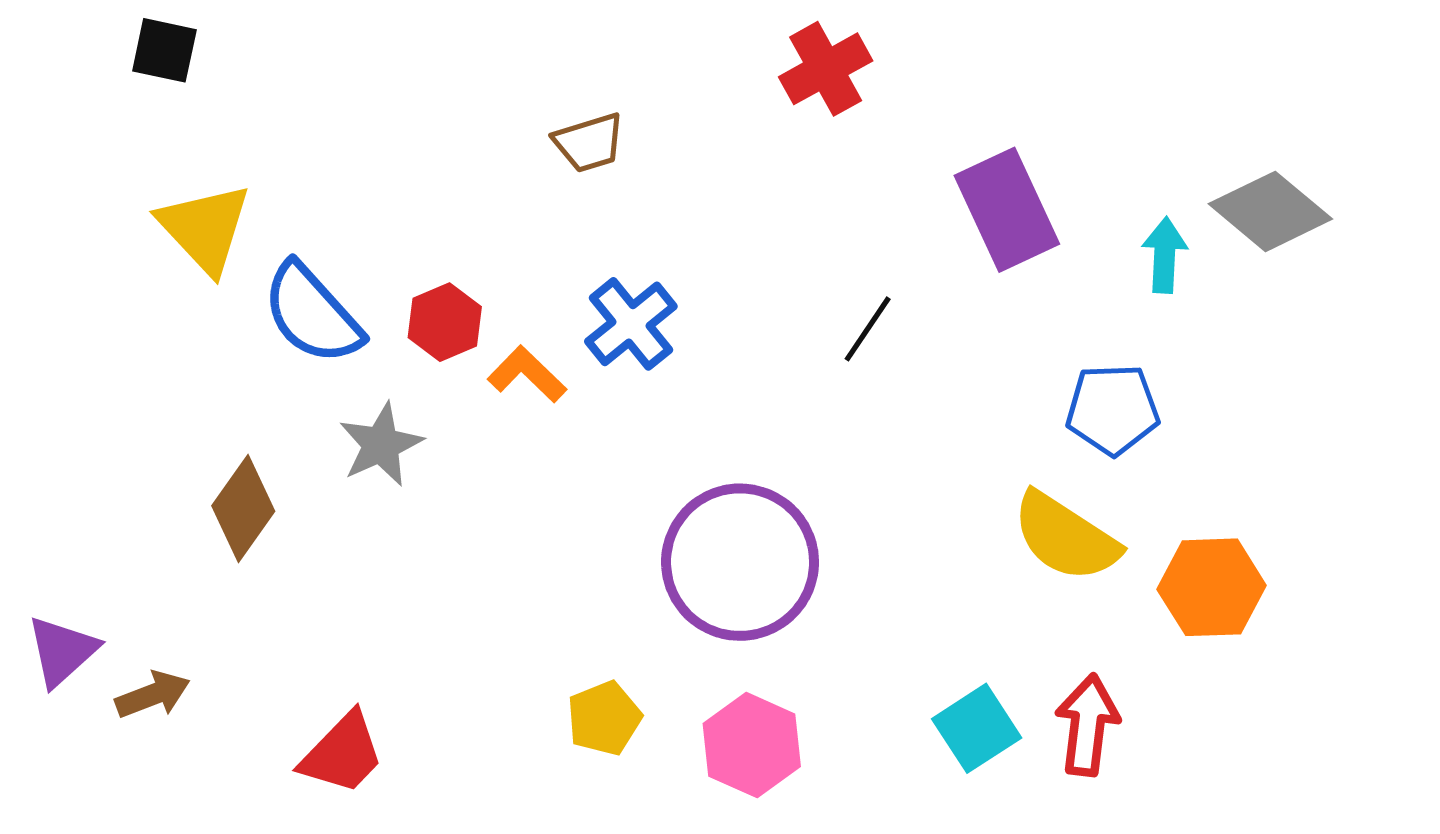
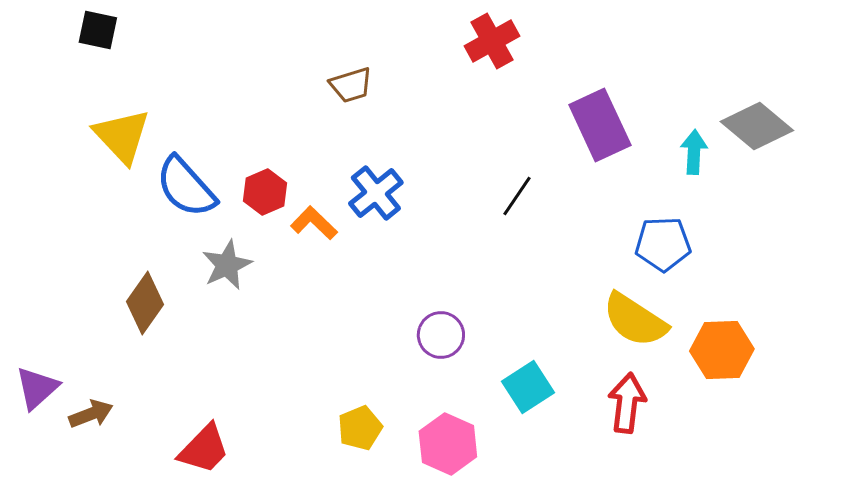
purple circle: (740, 562) -> (441, 335), size x0.5
red arrow: (1087, 725) -> (627, 403), moved
cyan square: (977, 728) -> (528, 387), moved

